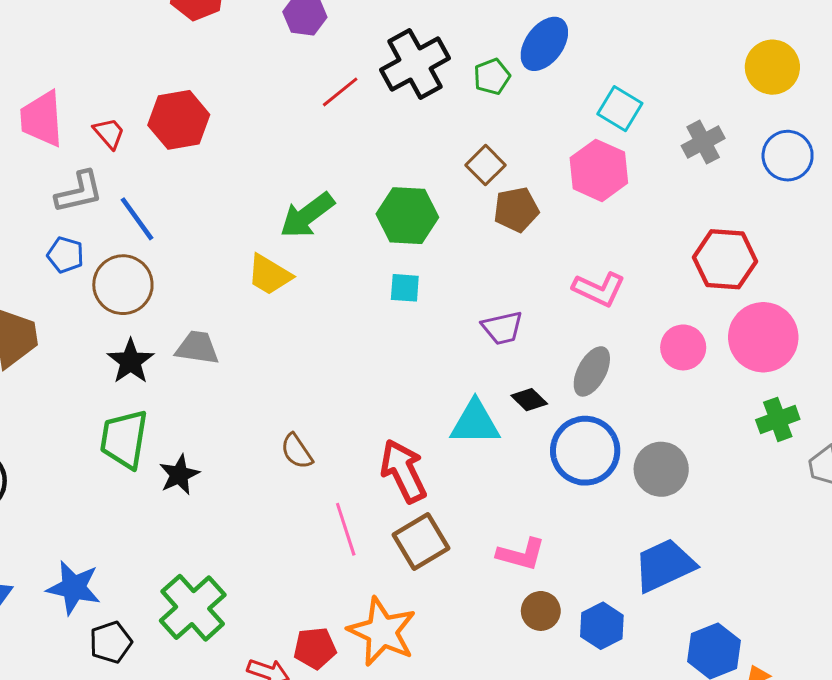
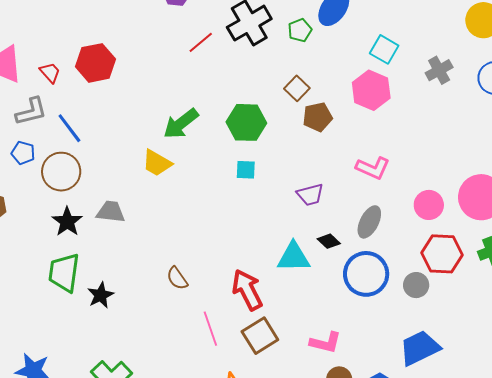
red hexagon: (725, 259) -> (442, 254), moved
gray circle: (661, 469) -> (416, 285), size x0.7

